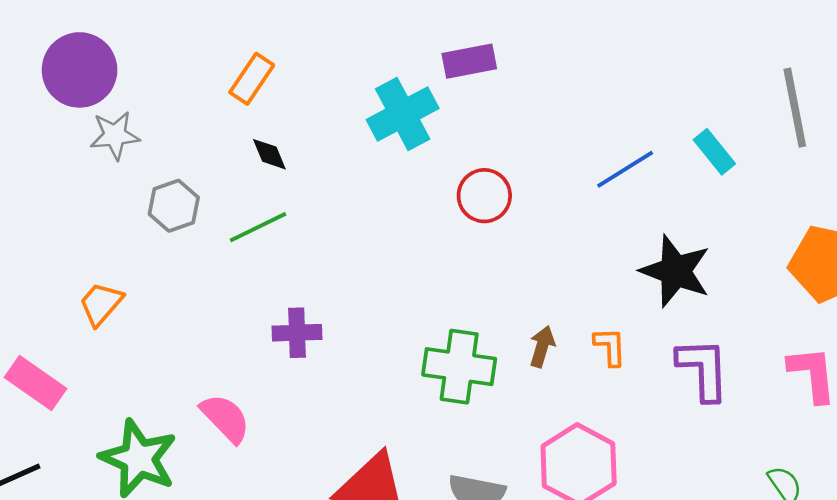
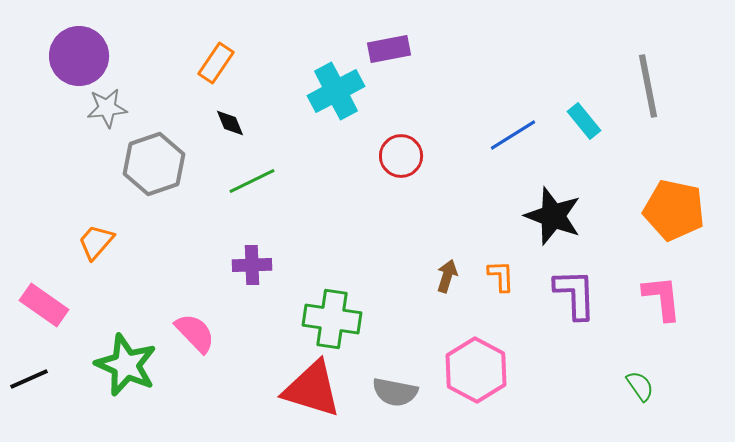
gray hexagon: (174, 206) -> (154, 164), size x1.5
green line: (258, 227) -> (252, 181), moved
green cross: (459, 367) -> (332, 319), moved

